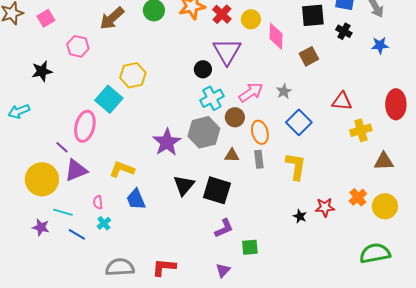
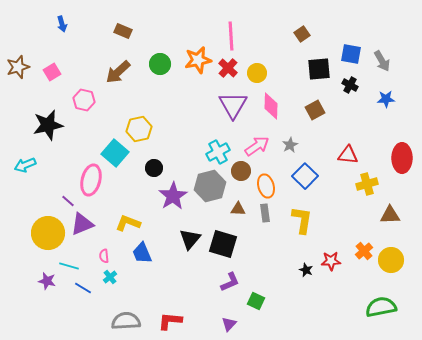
pink diamond: (276, 36) -> (271, 106), moved
black circle: (203, 69) -> (154, 168), moved
black star: (42, 71) -> (48, 125), size x1.4
green square: (250, 247) -> (256, 301), turned 30

